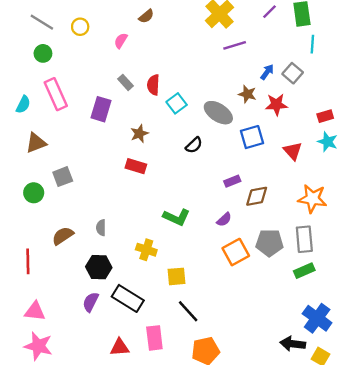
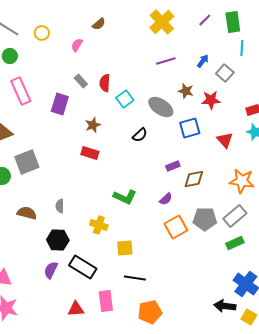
purple line: (235, 45) -> (166, 61), moved
blue arrow: (267, 72) -> (203, 61), moved
gray square: (63, 177) -> (27, 162), size x1.4
brown semicircle: (63, 236) -> (27, 213), turned 48
gray rectangle: (304, 239) -> (235, 216), turned 55
black line: (188, 311) -> (135, 278), turned -40

